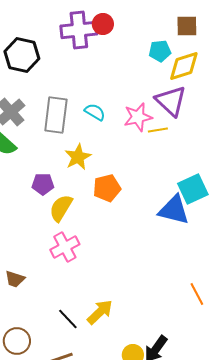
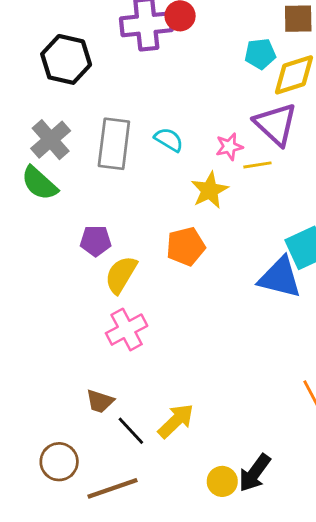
pink star: (138, 117) -> (229, 147), size x0.7
yellow star: (78, 157) -> (210, 190), moved
brown trapezoid: (15, 279) -> (100, 401), moved

